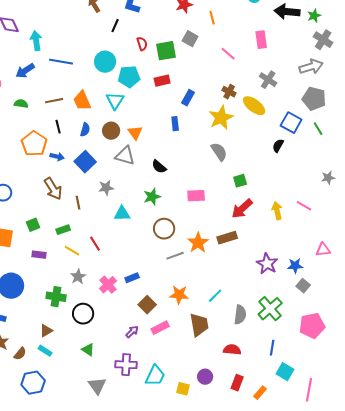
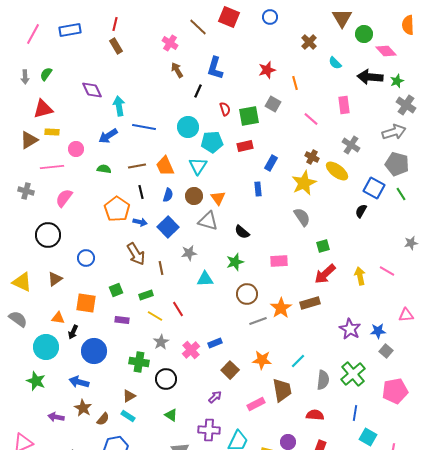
pink rectangle: (160, 328) -> (256, 404), moved

